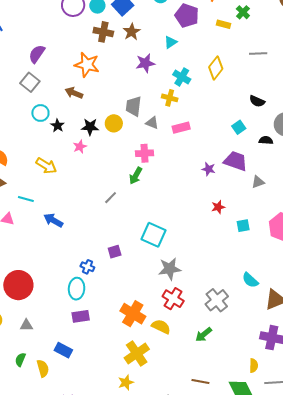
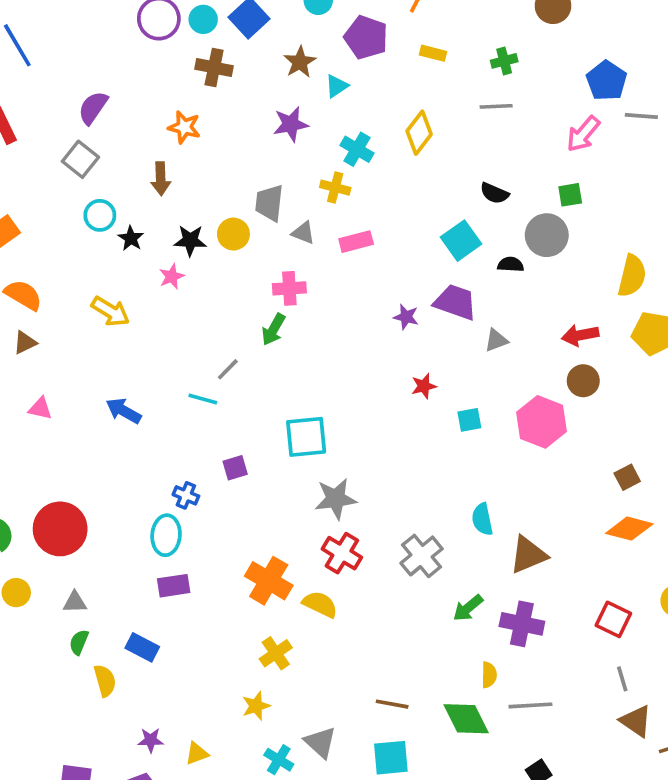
green cross: (243, 12) -> (504, 61), moved, turned 32
brown star: (132, 32) -> (300, 62), moved
orange star: (87, 65) -> (184, 127), size x0.7
brown arrow: (74, 93) -> (161, 179), turned -114
cyan square: (239, 127) -> (461, 241), size x1.5
cyan line: (26, 199) -> (203, 399), moved
cyan square: (153, 235) -> (306, 437), turned -30
cyan semicircle: (250, 280) -> (482, 519), turned 36
green arrow: (204, 335) -> (468, 608), moved
yellow cross: (137, 354) -> (276, 653), size x0.7
green semicircle: (20, 360) -> (79, 642), moved

